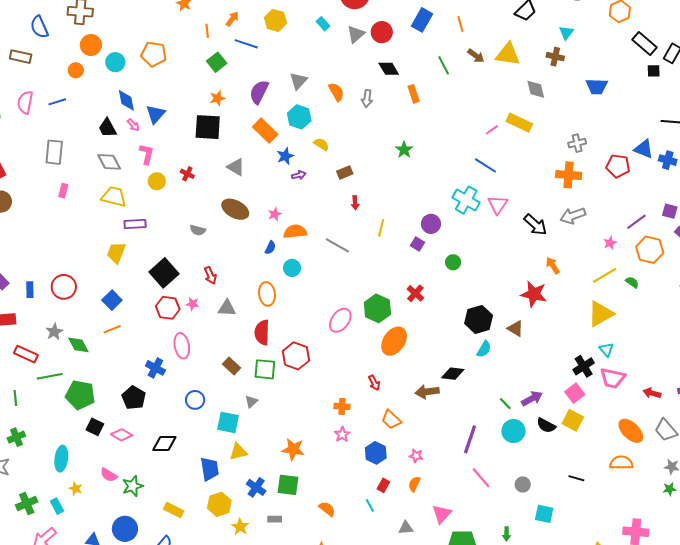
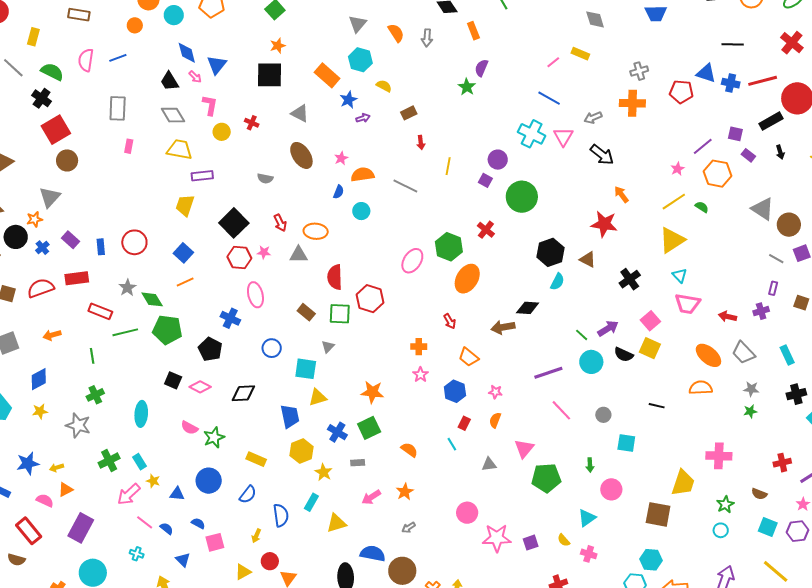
purple semicircle: (259, 92) -> (481, 68), moved, size x0.7
yellow rectangle: (519, 123) -> (580, 54), size x0.7
brown ellipse: (235, 209) -> (301, 155), turned 32
gray arrow: (573, 216) -> (593, 118), moved, size x0.7
green circle: (453, 262) -> (522, 197), size x2.0
orange ellipse: (267, 294) -> (316, 231), moved, turned -75
black cross: (584, 366) -> (630, 279), moved
green pentagon: (80, 395) -> (167, 330), moved
purple line: (470, 439) -> (548, 373), turned 56
green square: (288, 485) -> (369, 428), turned -30
yellow star: (76, 489) -> (153, 481), moved

